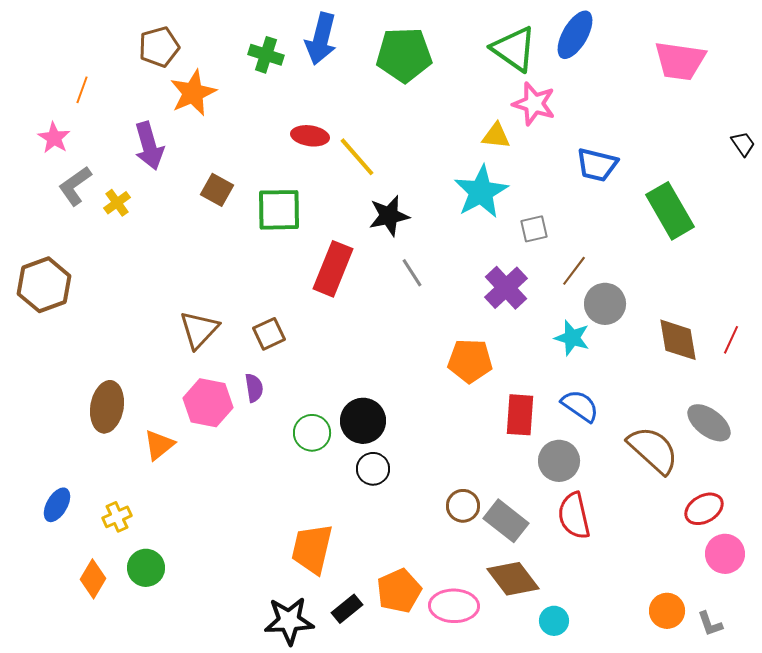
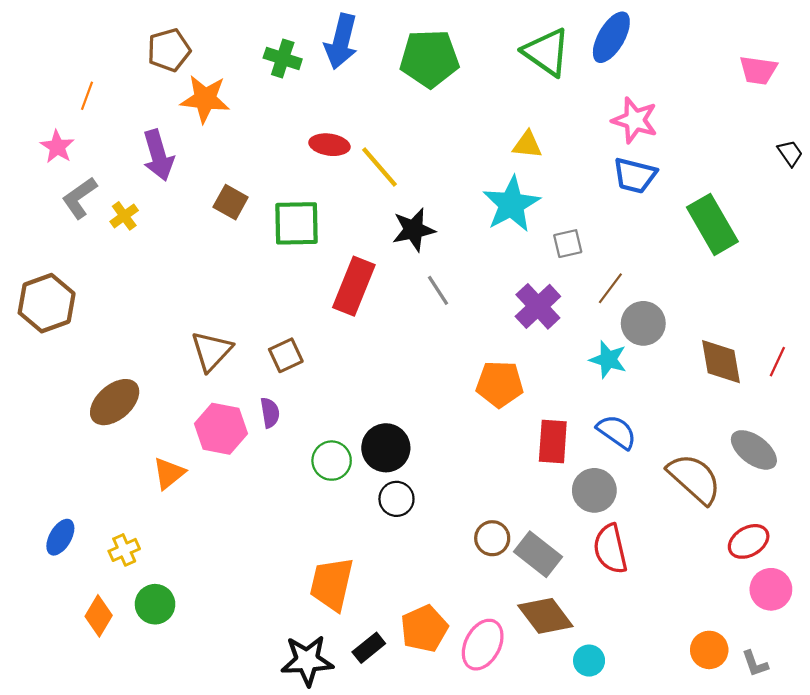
pink trapezoid: (680, 61) -> (758, 70), moved, size x0.7
orange star: (193, 93) -> (205, 99), turned 30
pink star: (534, 104) -> (635, 120), moved
brown ellipse: (107, 407) -> (115, 402), moved, turned 39
pink ellipse: (454, 606) -> (483, 645), turned -63

